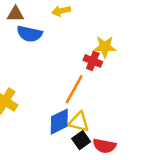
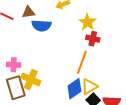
yellow star: (105, 47) -> (87, 22), moved, turned -30
yellow triangle: (79, 122) -> (89, 87), turned -36

